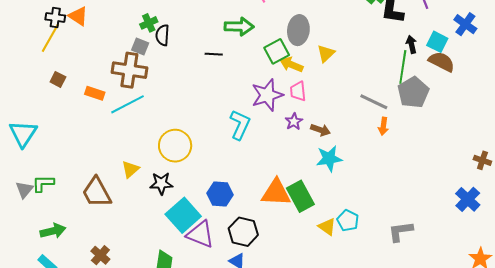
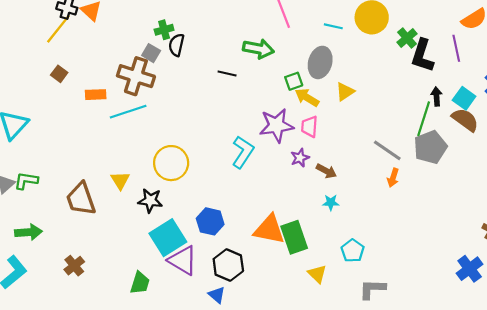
green square: (277, 51) -> (294, 81), size x0.7
orange rectangle: (95, 93) -> (96, 95), turned -30
cyan star: (329, 158) -> (331, 202), size x0.6
yellow triangle: (130, 169) -> (120, 180), turned -30
cyan pentagon: (348, 220) -> (353, 251), moved
gray L-shape: (401, 231) -> (372, 289), moved

